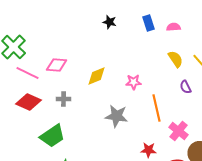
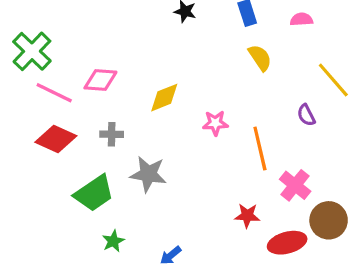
pink semicircle: (174, 27) -> (301, 19), moved
yellow semicircle: (176, 59) -> (260, 58), moved
pink star: (134, 82) -> (215, 123), moved
gray star: (117, 116) -> (148, 174), moved

